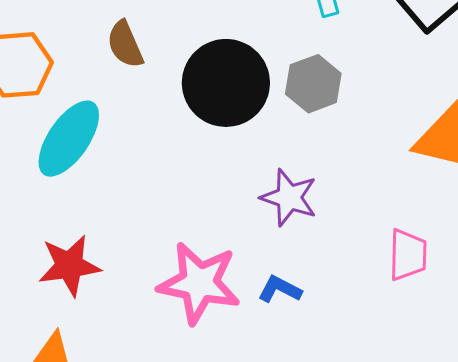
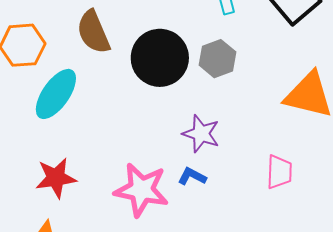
brown semicircle: (125, 44) -> (93, 32), size x1.4
blue L-shape: (280, 289) -> (192, 176), moved

